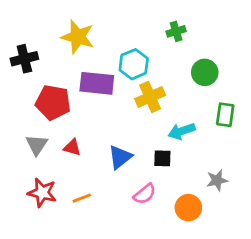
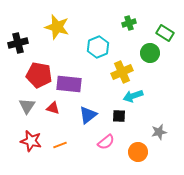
purple rectangle: (97, 83) -> (69, 84), moved
yellow cross: (150, 97) -> (122, 72), moved
green rectangle: (225, 115) -> (165, 33), moved, turned -66

